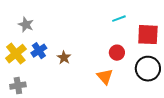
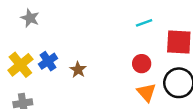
gray star: (26, 25) -> (30, 18), moved
orange triangle: (105, 77) -> (146, 92), moved

